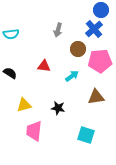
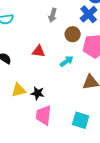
black star: (58, 108) -> (38, 93), moved
pink trapezoid: (34, 131) -> (44, 115), moved

